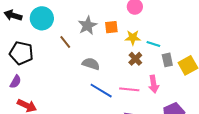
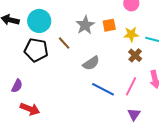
black pentagon: (21, 53) -> (36, 50), moved
gray semicircle: (91, 64) -> (91, 63), turned 132
pink line: (129, 89) -> (131, 86), turned -66

